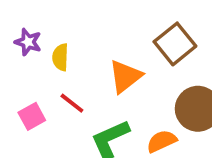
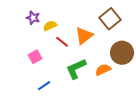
yellow semicircle: (60, 57) -> (50, 26), turned 64
red line: (72, 103) -> (62, 42), moved

